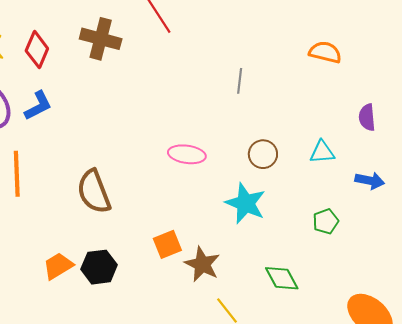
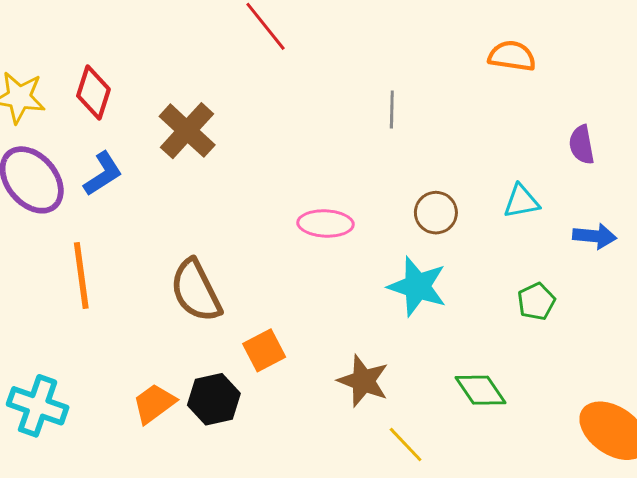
brown cross: (101, 39) -> (187, 131), moved, turned 33
orange square: (167, 244) -> (264, 350), moved

